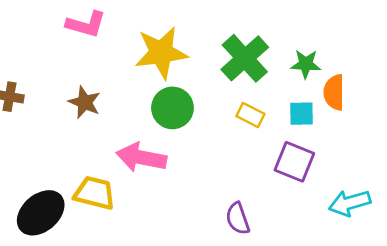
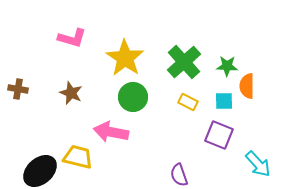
yellow star: (161, 53) -> (125, 58), turned -30
cyan arrow: (350, 203) -> (258, 164), turned -116

